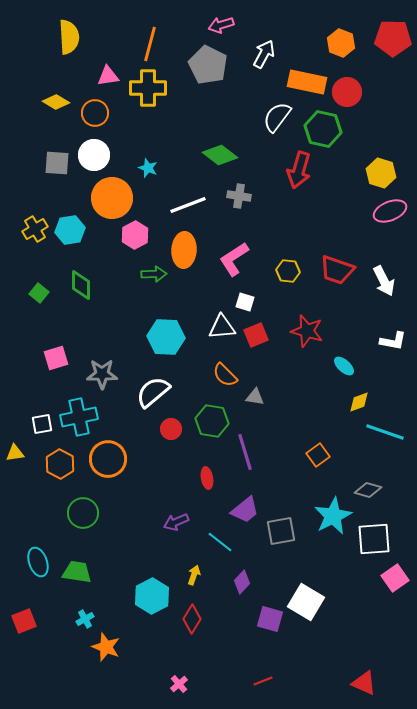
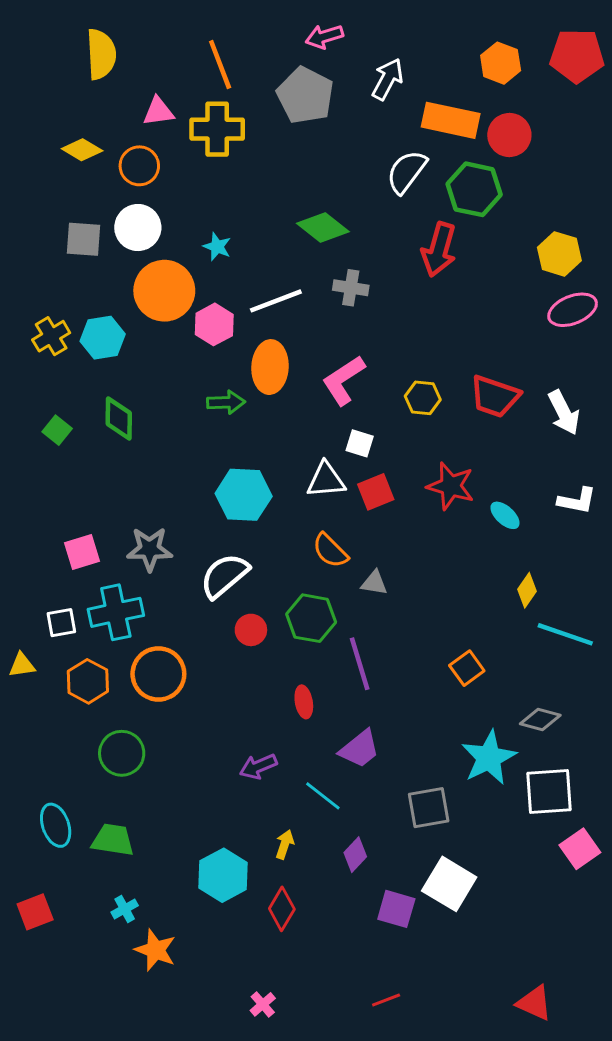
orange line: (150, 44) -> (220, 64), turned -36
pink hexagon: (135, 235) -> (214, 324), moved
pink square: (56, 358) -> (82, 552), moved
cyan ellipse: (344, 366) -> (505, 515), moved
yellow diamond: (359, 402) -> (527, 590), turned -35
gray square: (281, 531) -> (429, 808), moved

